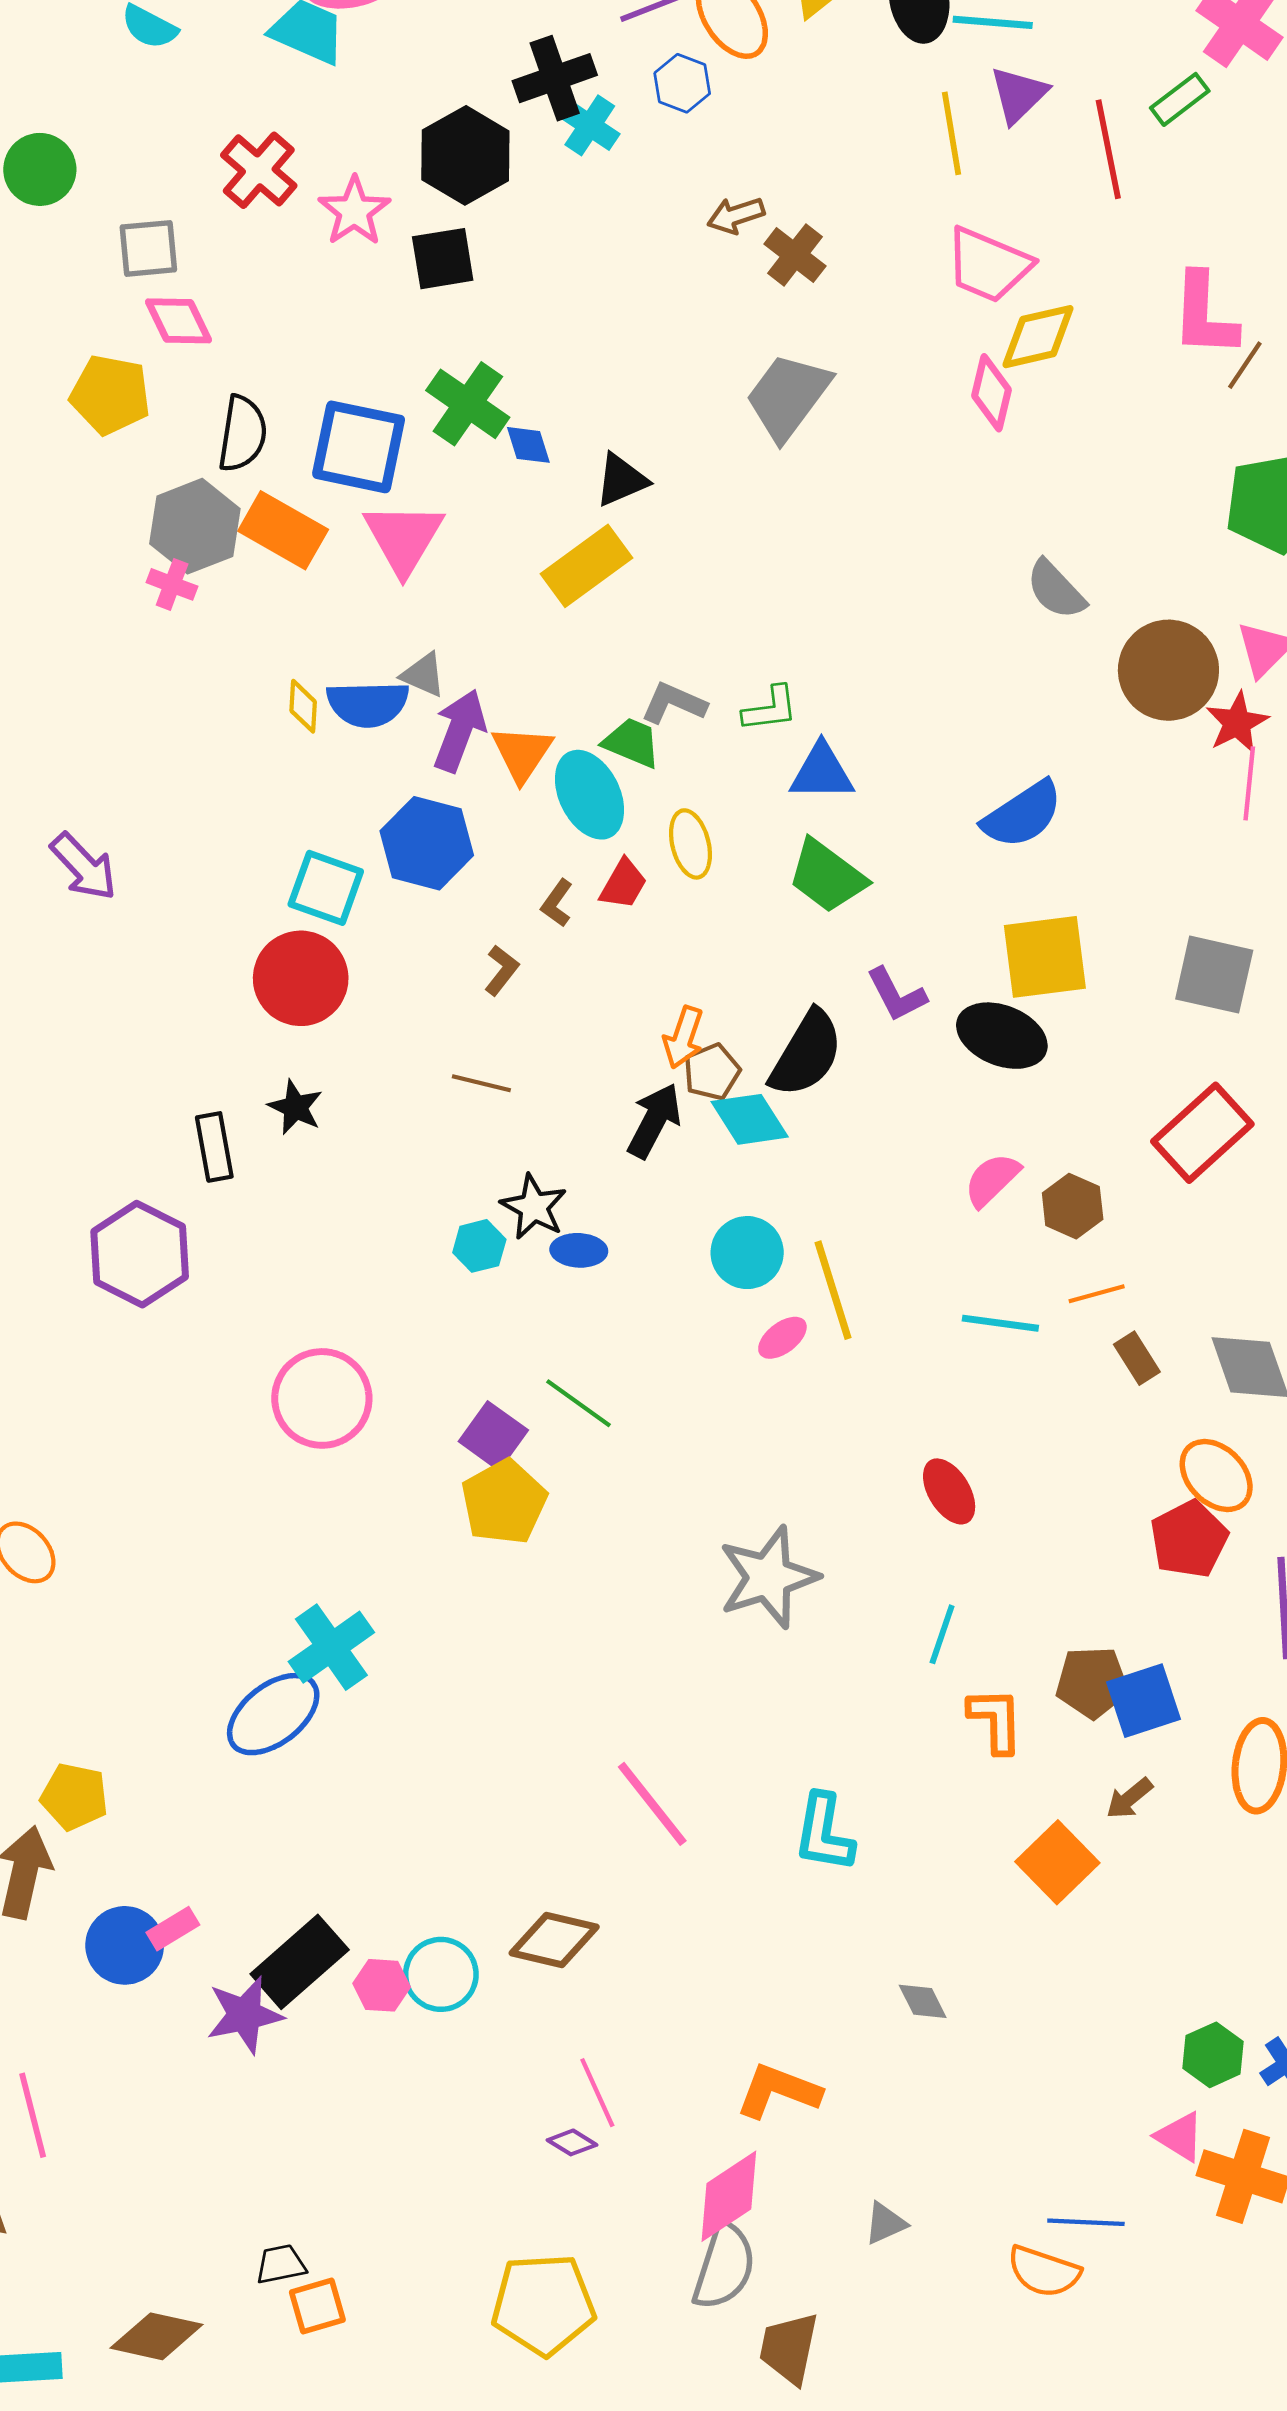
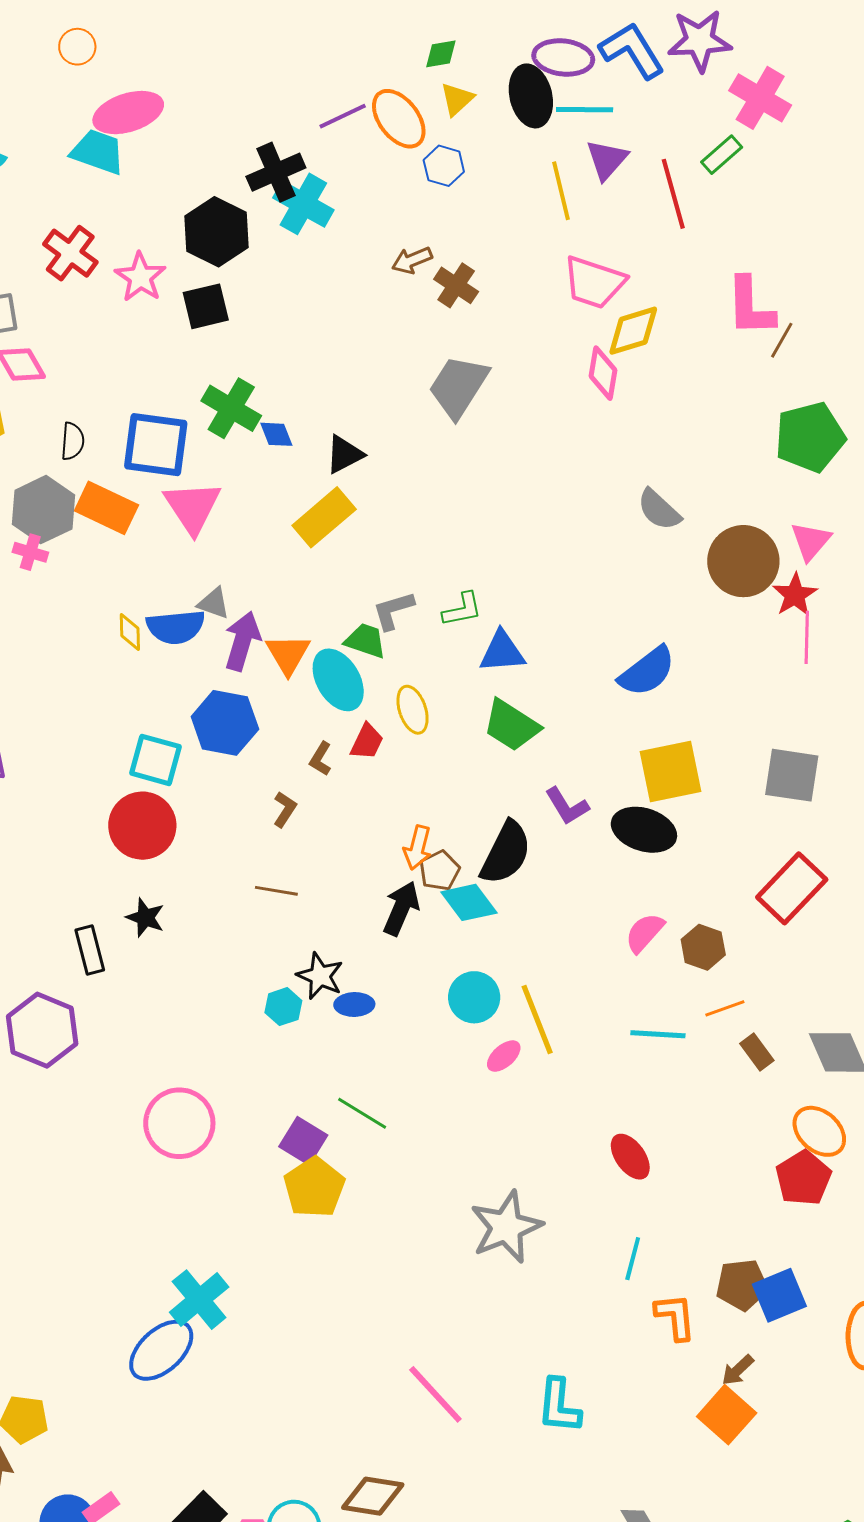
blue hexagon: (682, 83) -> (444, 166), moved
cyan cross: (590, 125) -> (303, 204), size x1.4
black semicircle: (242, 434) -> (73, 441), size x0.7
gray L-shape: (674, 703) -> (393, 610), turned -36
brown arrow: (1129, 1798) -> (738, 1370), moved

